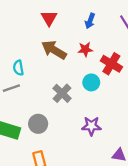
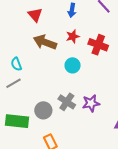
cyan circle: (91, 82) -> (73, 65), moved
gray cross: (62, 93) -> (67, 102), moved

